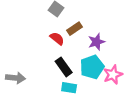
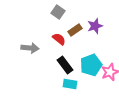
purple star: (96, 42) -> (95, 26), moved
gray arrow: (16, 78) -> (30, 48), moved

